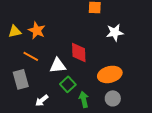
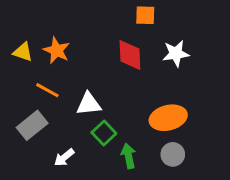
yellow triangle: (15, 31) -> (23, 52), turned 32
red diamond: (79, 52) -> (130, 55), moved
gray rectangle: (21, 79) -> (32, 125), turned 66

